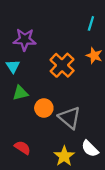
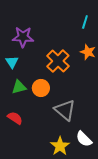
orange circle: (44, 108) -> (41, 88), moved
red semicircle: (22, 148) -> (15, 118), moved

